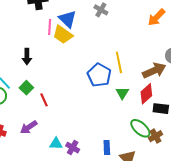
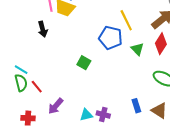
black arrow: (27, 57) -> (43, 29), moved
green square: (26, 88) -> (84, 63), moved
red line: (44, 100) -> (37, 87), moved

